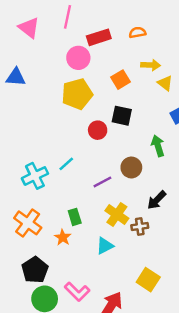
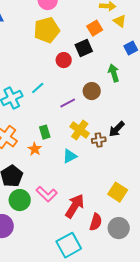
orange square: (121, 80) -> (95, 28), moved
black square: (122, 116) -> (84, 48), turned -36
black arrow: (157, 200) -> (117, 129), moved
yellow square: (148, 280) -> (118, 192), moved

